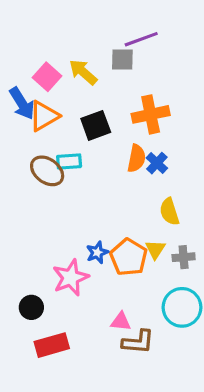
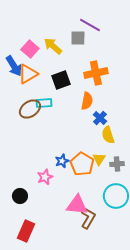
purple line: (141, 39) -> (90, 25), turned 50
blue cross: (157, 163) -> (100, 118), moved
brown ellipse: (47, 171) -> (30, 109), turned -70
pink star: (71, 278) -> (45, 177), size x0.7
pink triangle: (121, 321) -> (77, 205), size x1.6
brown L-shape: (138, 342) -> (88, 218), turned -65
red rectangle: (52, 345) -> (26, 231), moved, turned -50

